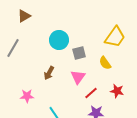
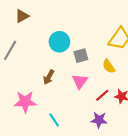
red line: (91, 93) -> (102, 95), moved
pink star: (27, 96) -> (25, 102), size x1.5

